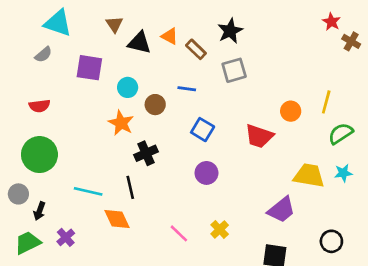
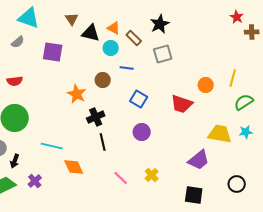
brown cross: (351, 41) -> (252, 32), turned -32
cyan circle: (128, 87) -> (111, 48), moved
black line: (130, 187) -> (103, 142), moved

